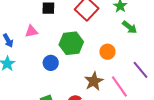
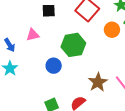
orange circle: (107, 52) -> (112, 30), moved

